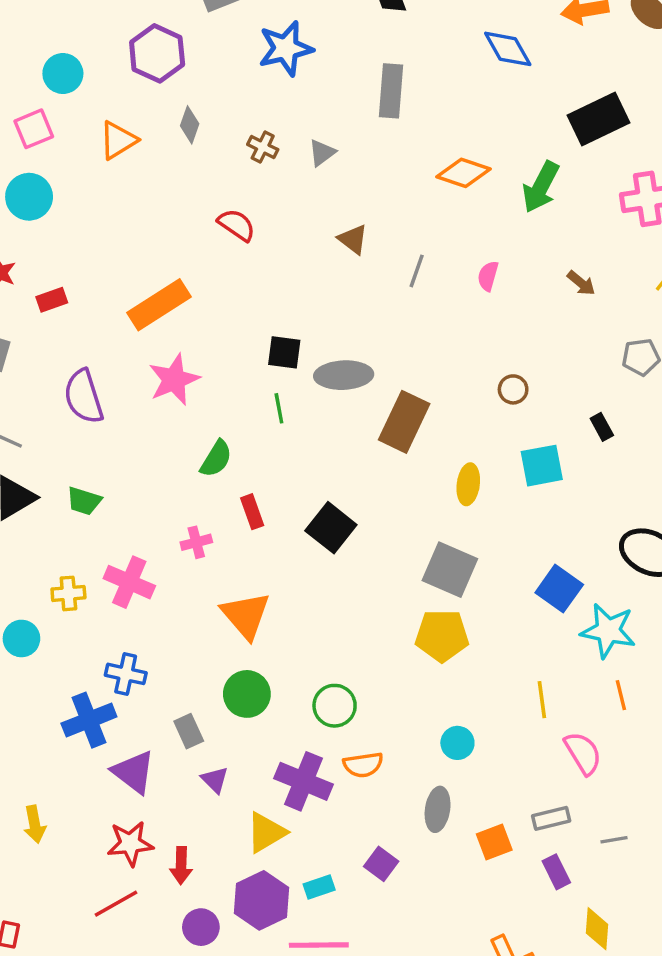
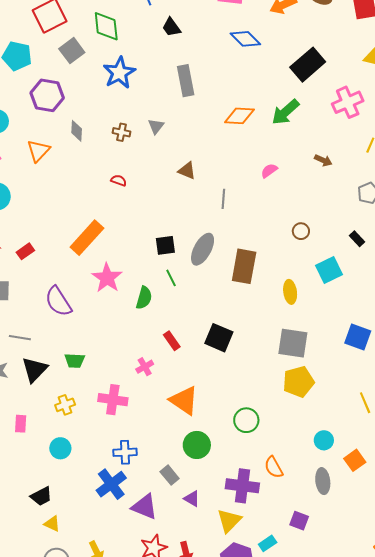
green arrow: (541, 187) -> (285, 112), turned 36
red semicircle: (237, 225) -> (119, 180), size x0.7
gray line: (417, 271) -> (223, 199), moved
pink semicircle: (488, 276) -> (269, 171), turned 54
gray ellipse: (344, 375) -> (203, 249), turned -44
green semicircle: (216, 459) -> (144, 298), moved
yellow cross: (68, 593) -> (65, 405), moved
green circle: (335, 706) -> (246, 420), moved
orange semicircle: (363, 765) -> (274, 467), turned 85
orange square: (494, 842) -> (355, 460), moved

